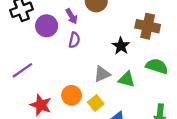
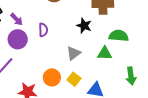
purple arrow: (72, 16) -> (17, 19), moved
purple circle: (47, 26) -> (18, 39), moved
green triangle: (127, 79) -> (105, 53), moved

